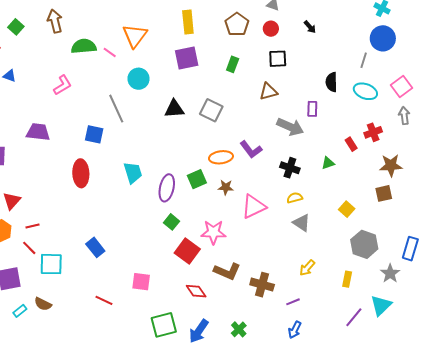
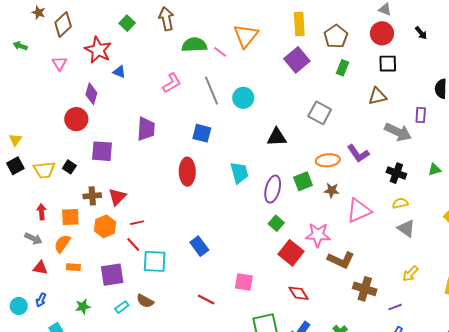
brown pentagon: (237, 24) -> (336, 36), moved
red circle: (271, 29) -> (382, 33), size x1.5
purple square: (187, 58) -> (297, 60), turned -30
cyan circle: (139, 79) -> (243, 98), moved
gray line: (116, 109) -> (212, 91), moved
black triangle: (174, 109) -> (277, 137), moved
purple trapezoid: (38, 132) -> (146, 129), turned 85
brown L-shape: (227, 271) -> (341, 260), moved

